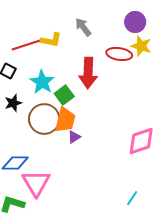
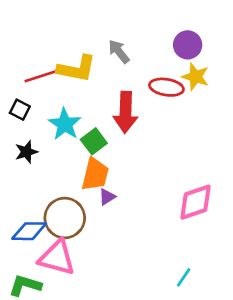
yellow L-shape: (51, 40) -> (77, 69), size x1.4
brown circle: (44, 119) -> (65, 218), moved
pink triangle: (36, 183) -> (57, 258), turned -44

